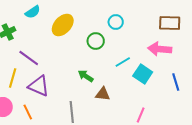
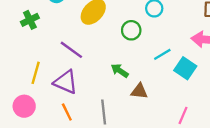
purple line: (29, 58) -> (71, 50), moved
orange line: (28, 112) -> (67, 112), moved

